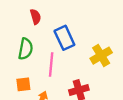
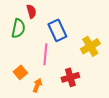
green semicircle: (26, 49) -> (18, 28), moved
orange square: (23, 84) -> (20, 72), turned -32

